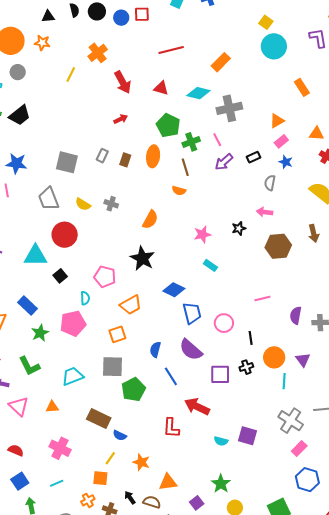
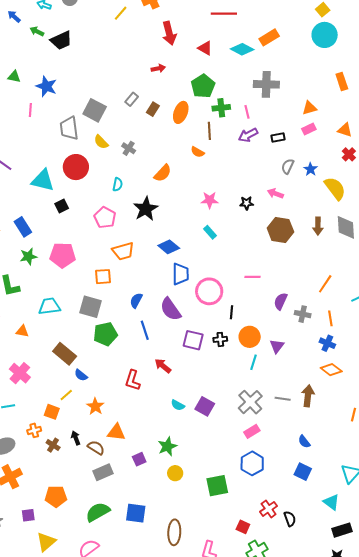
cyan diamond: (198, 93) -> (242, 49), moved
gray square: (67, 162) -> (95, 110), moved
blue star: (286, 162) -> (311, 169), moved
cyan semicircle: (85, 298) -> (118, 184), moved
pink circle: (224, 323) -> (209, 291), size x1.4
red arrow: (197, 406) -> (163, 366), size x0.7

